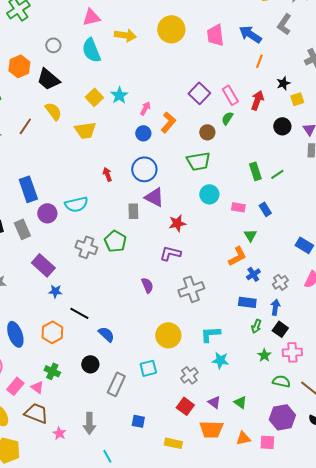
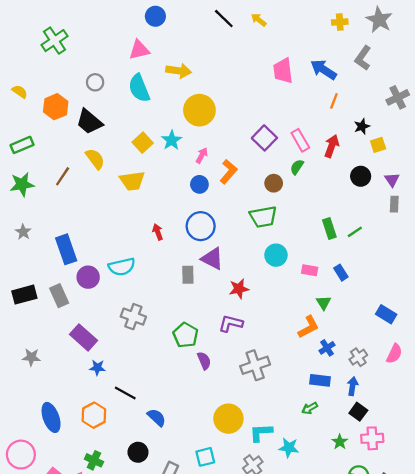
yellow circle: (171, 29) -> (199, 110), moved
green pentagon: (115, 241) -> (186, 335), moved
green arrow: (256, 326) -> (310, 408), moved, turned 40
cyan L-shape: (210, 334) -> (261, 433), moved

